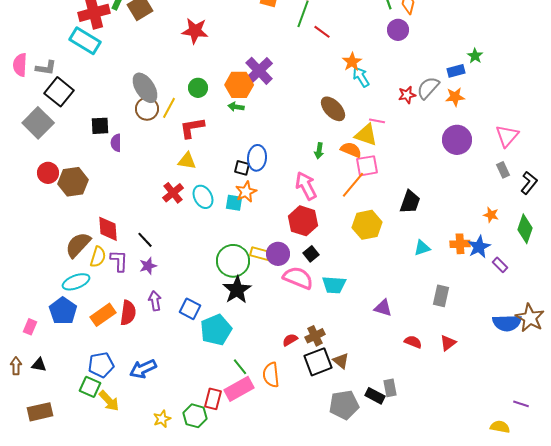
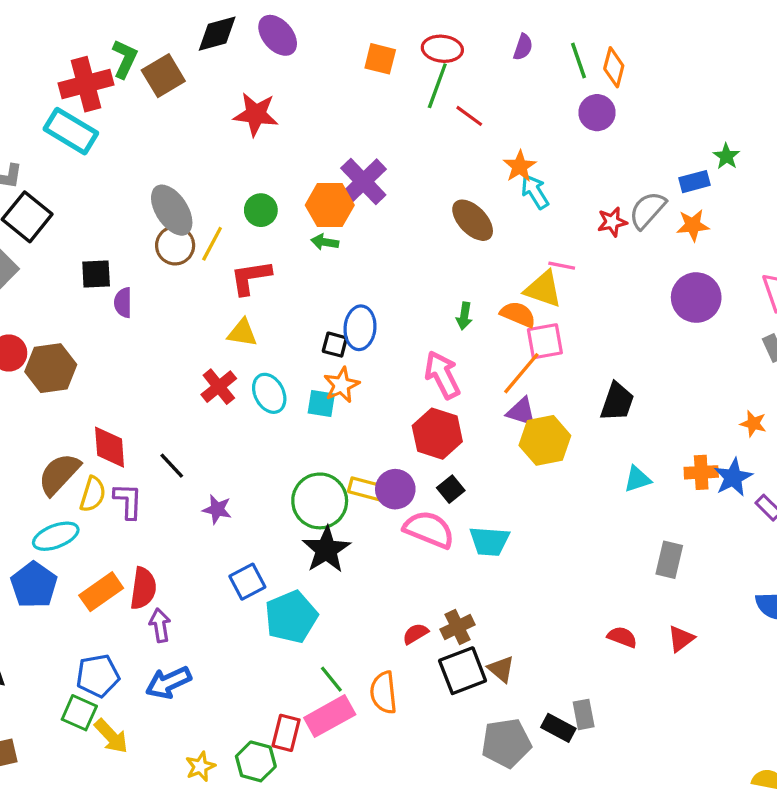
brown ellipse: (333, 109) -> (473, 220), moved
purple star: (148, 266) -> (217, 509), moved, turned 30
purple arrow: (155, 301) -> (160, 625), moved
purple triangle: (383, 308) -> (521, 412), moved
blue square: (190, 309) -> (247, 582), turned 35

